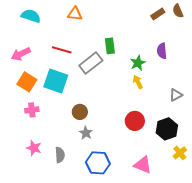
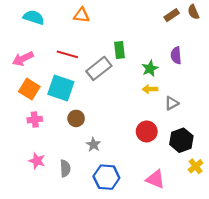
yellow arrow: (138, 82) -> (150, 89), turned -64
gray triangle: (176, 95) -> (172, 103), moved
brown circle: (80, 112) -> (76, 118), moved

